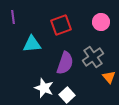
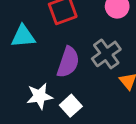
white star: (44, 88) -> (40, 96), turned -30

